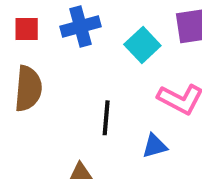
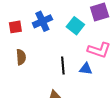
brown semicircle: (28, 89) -> (21, 57), size x0.7
blue triangle: (155, 146) -> (86, 69), moved, turned 32

